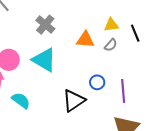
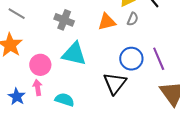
blue circle: (97, 82) -> (131, 59), size x1.5

